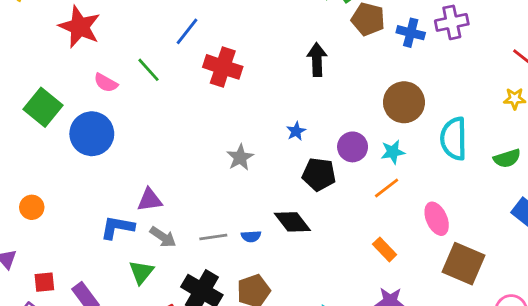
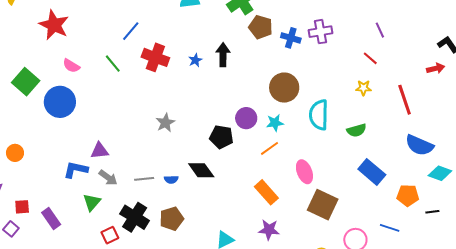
green line: (149, 70) -> (113, 64), moved
blue star: (296, 131) -> (195, 60), moved
orange rectangle: (385, 249) -> (266, 192), size x1.4

